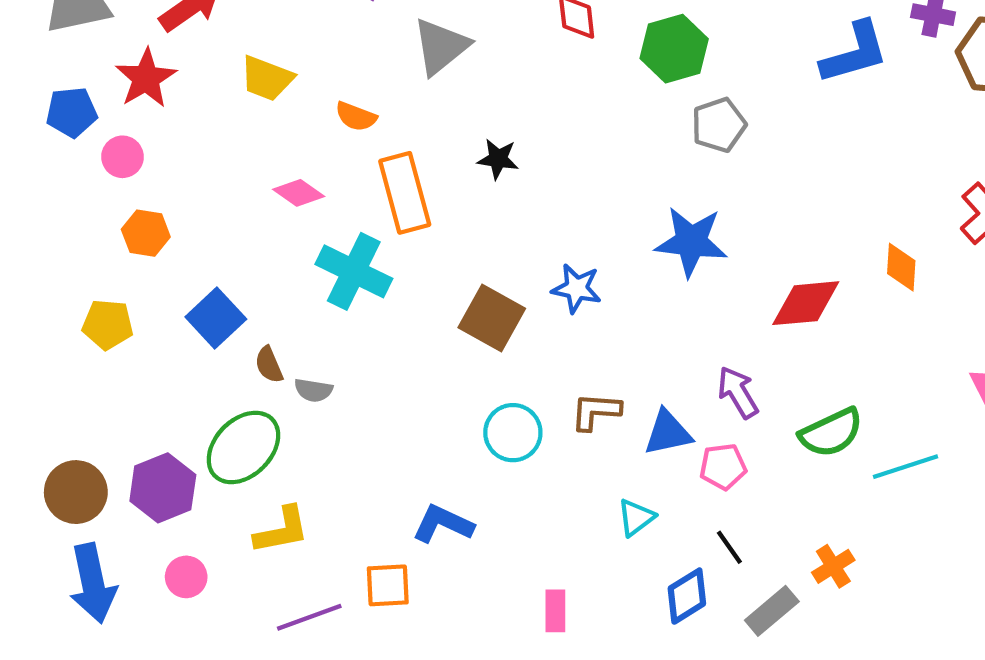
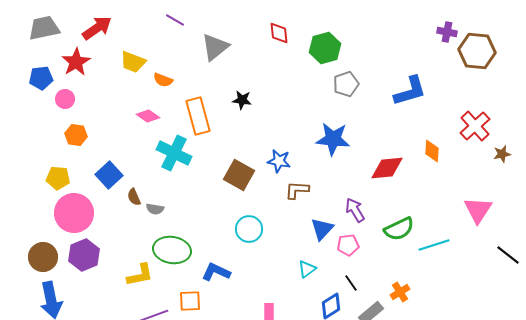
blue L-shape: (855, 53) -> (410, 91), moved
orange semicircle: (356, 116) -> (163, 80), moved
brown L-shape: (596, 411) -> (297, 190), moved
blue triangle: (668, 433) -> (322, 229), turned -35
green ellipse: (243, 447) -> (172, 250), moved, turned 54
pink circle: (186, 577) -> (74, 213), moved, size x2.0

